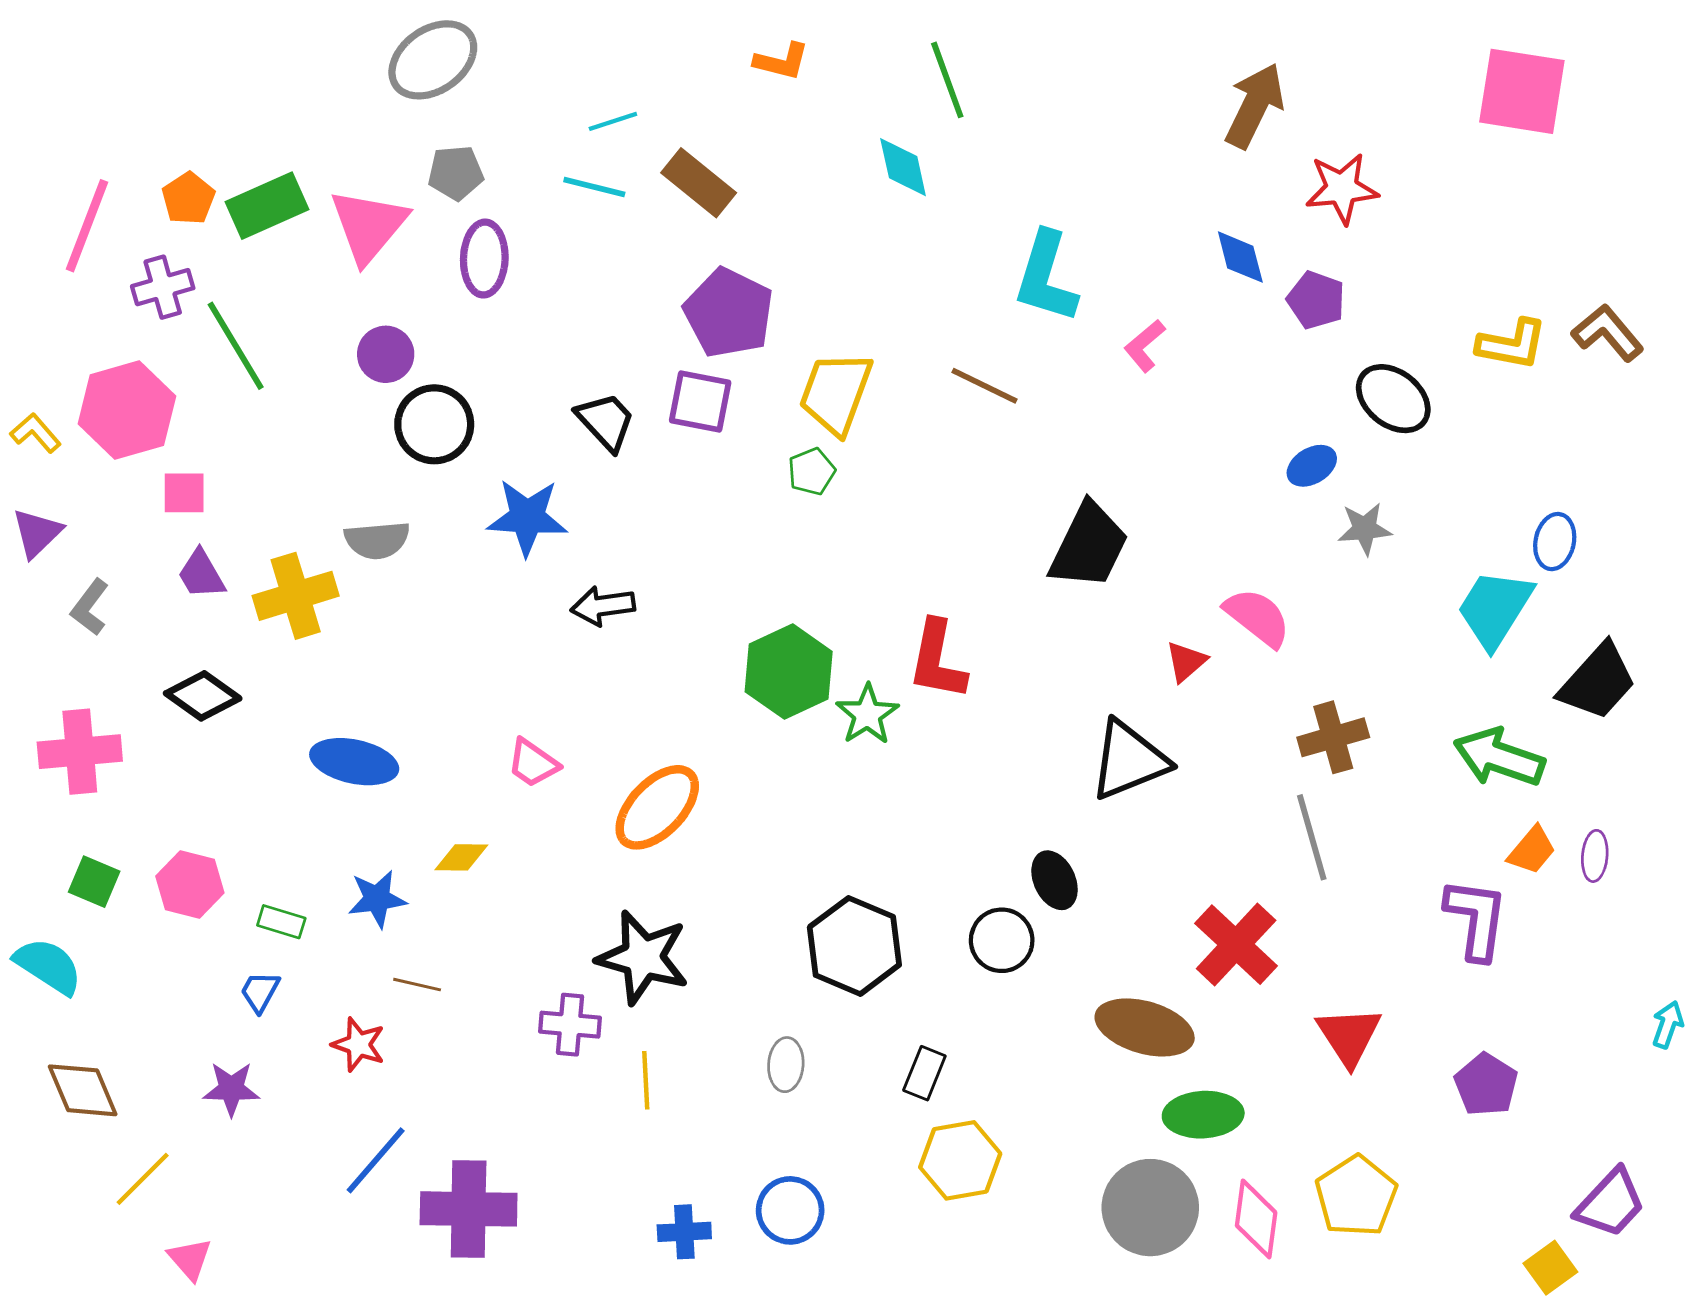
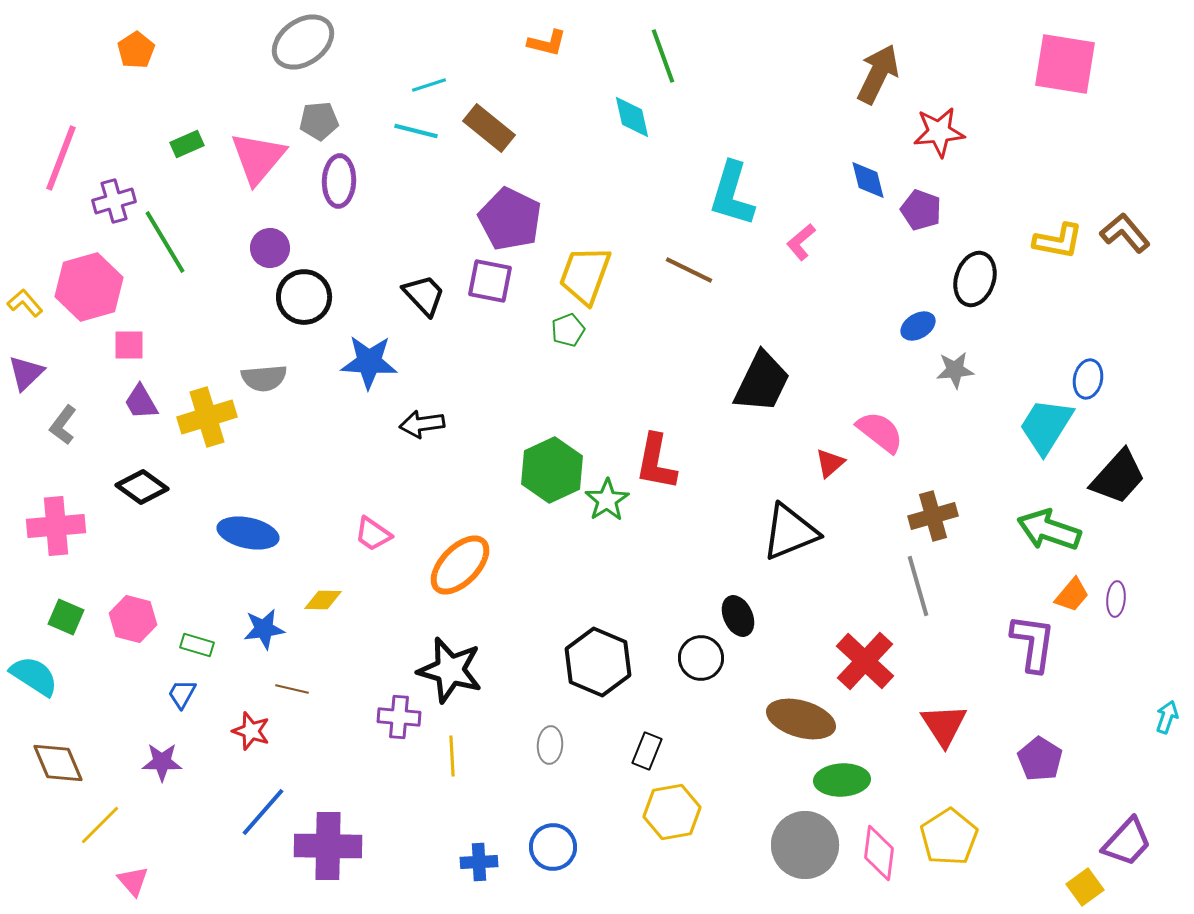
orange pentagon: (188, 199) -> (136, 50), moved
green rectangle: (267, 206) -> (187, 144), size x0.6
black ellipse: (1393, 399) -> (975, 279), turned 70

